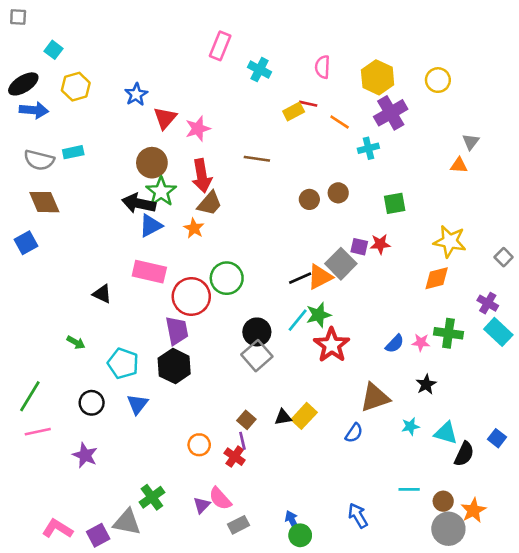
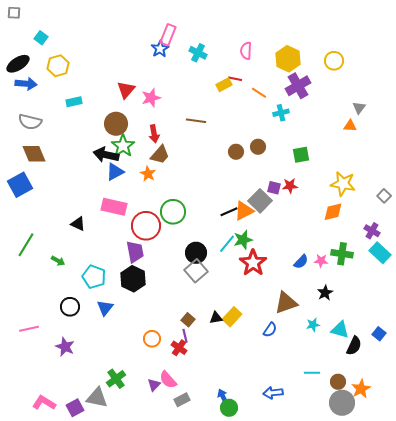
blue star: (136, 94) -> (160, 49), moved
cyan rectangle: (73, 152) -> (74, 102), moved
red arrow: (202, 176) -> (154, 134), size x0.7
blue square: (26, 243) -> (20, 185), size x1.4
green line: (30, 396) -> (26, 245), moved
blue arrow: (358, 516) -> (273, 393), turned -66

